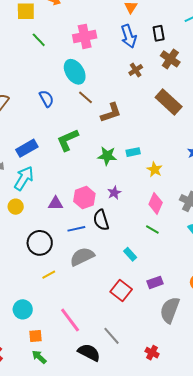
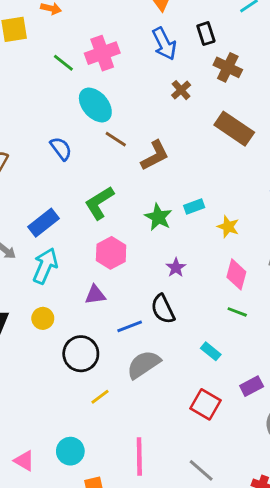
green line: (39, 40) -> (63, 63), moved
green star: (107, 156) -> (158, 217), turned 30
pink hexagon: (84, 198) -> (111, 253), moved
yellow circle: (16, 207) -> (43, 318), moved
pink line: (70, 320) -> (139, 456), turned 44

